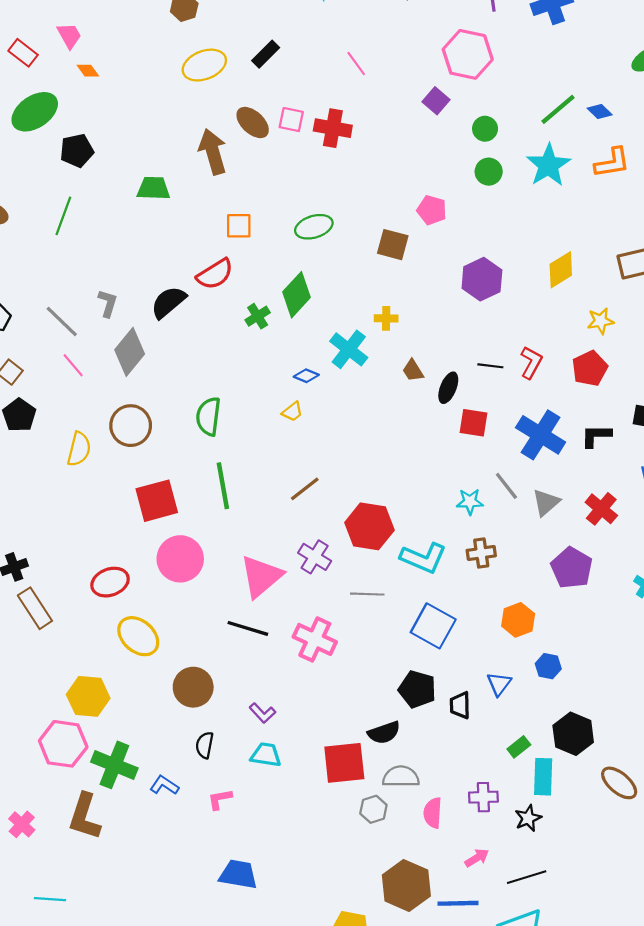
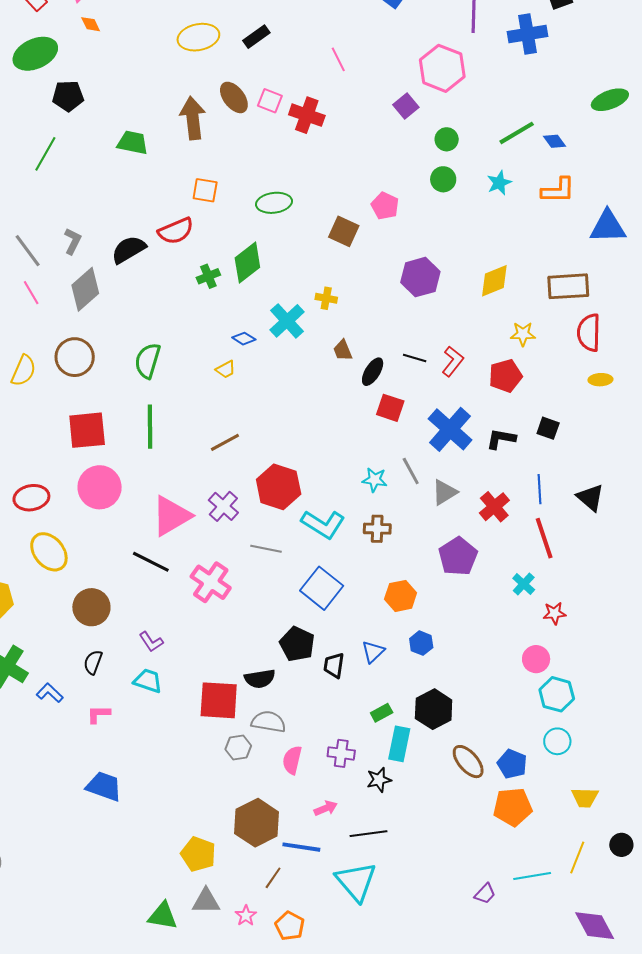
cyan star: (548, 165) -> (499, 183), size x0.6

